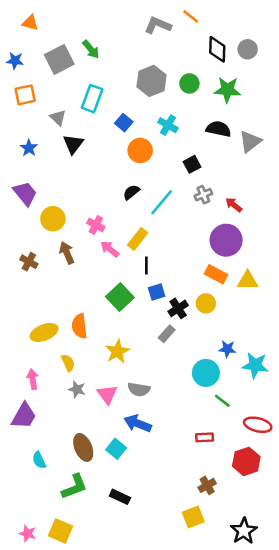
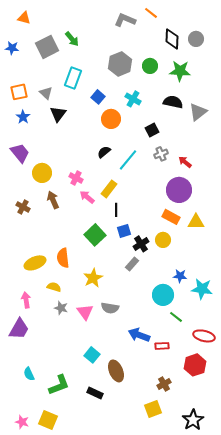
orange square: (25, 95) -> (19, 92), moved
yellow semicircle: (68, 363) -> (54, 287), turned -48
blue arrow: (138, 423) -> (139, 335), moved
brown ellipse: (83, 447) -> (116, 371), moved
cyan semicircle: (39, 460) -> (29, 374), moved

